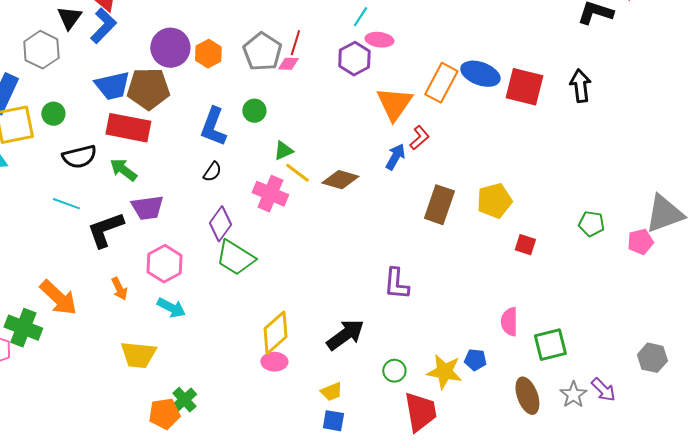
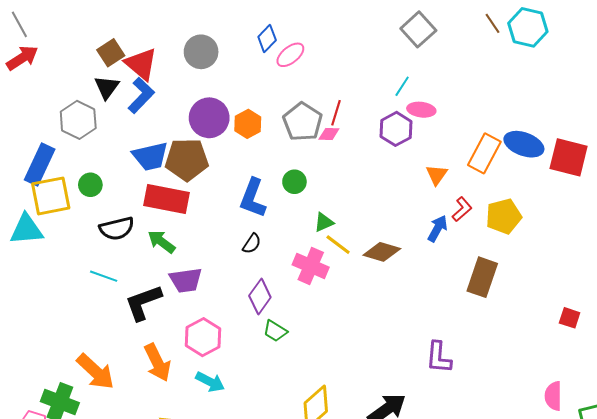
orange triangle: (394, 104) -> (437, 175), size x0.6
yellow pentagon: (494, 201) -> (504, 216), moved
green trapezoid: (235, 258) -> (275, 331), size x0.6
orange arrow: (119, 289) -> (157, 362), size x1.6

